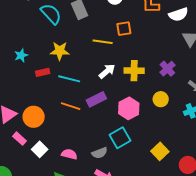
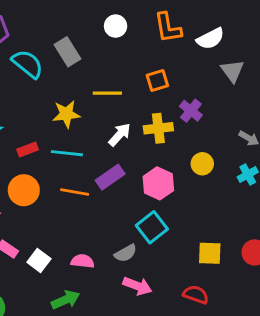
orange square: (124, 29) -> (157, 80), moved
yellow star: (60, 51) -> (66, 114), moved
purple cross: (167, 69) -> (191, 111), moved
orange circle: (34, 117) -> (24, 190), moved
yellow square: (160, 151) -> (210, 253), moved, turned -36

